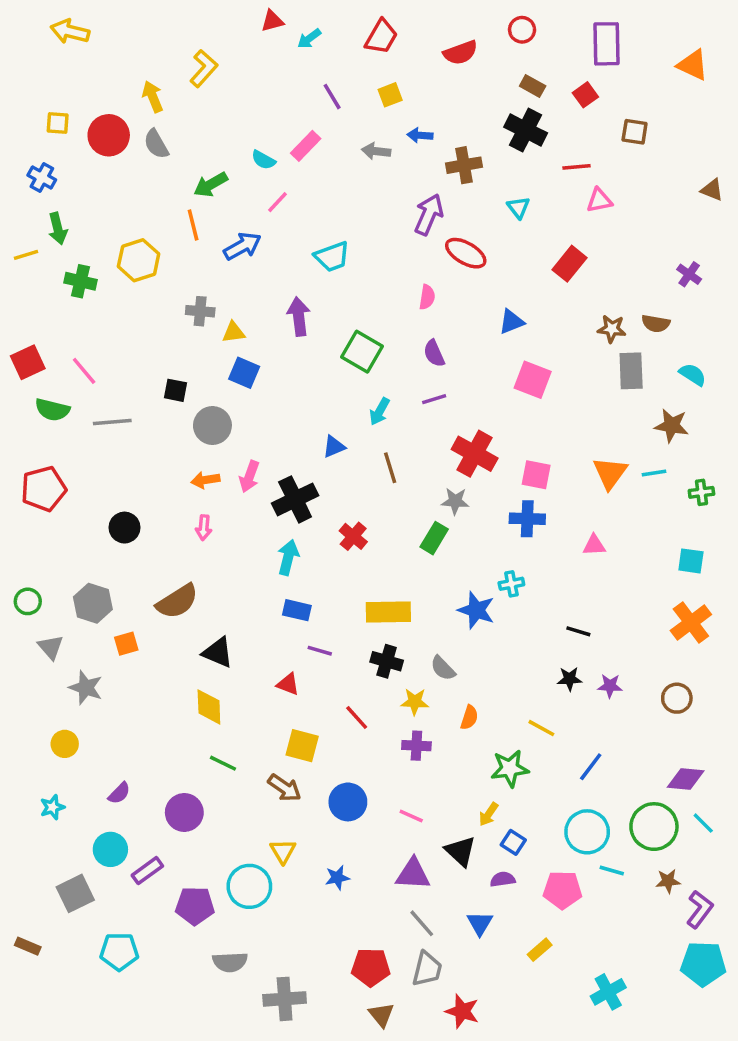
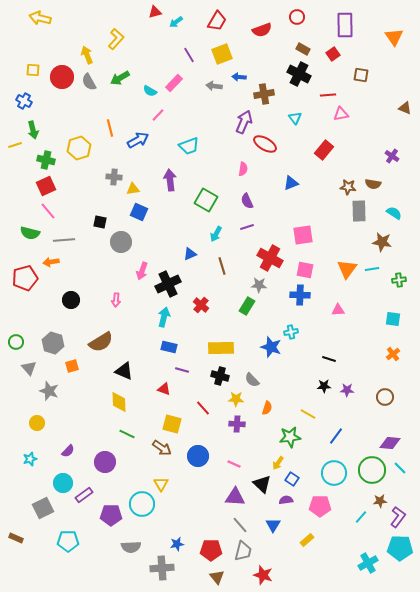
orange triangle: (693, 65) -> (394, 37), turned 30
yellow square: (390, 95) -> (222, 54), size x1.5
green arrow: (211, 185) -> (120, 78), moved
red square: (28, 362) -> (46, 186), moved
pink square: (533, 380) -> (303, 235), moved, turned -30
orange arrow: (205, 480) -> (51, 262), moved
orange cross: (691, 623) -> (393, 354), size x0.6
cyan line: (612, 871) -> (361, 517), moved, turned -64
blue star: (337, 878) -> (177, 544), moved
cyan cross: (608, 992) -> (368, 563), moved

